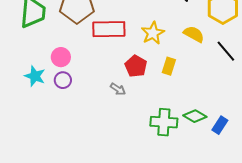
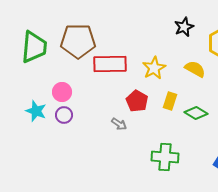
green diamond: (195, 116) -> (196, 113), moved

